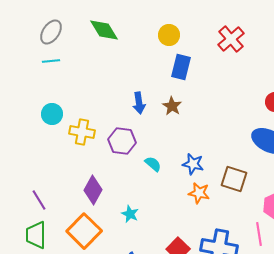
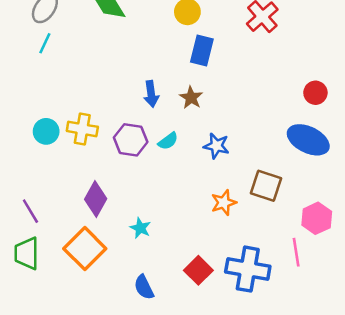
cyan line: (51, 61) -> (45, 43), turned -60
cyan circle: (52, 114) -> (46, 131), moved
cyan semicircle: (153, 164) -> (168, 141), moved, turned 102
blue star: (193, 164) -> (216, 146), moved
orange star: (199, 193) -> (224, 203), turned -30

